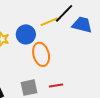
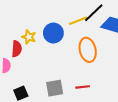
orange ellipse: (41, 54) -> (88, 50), moved

